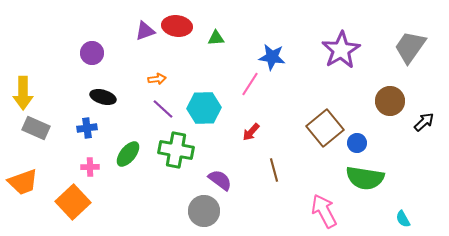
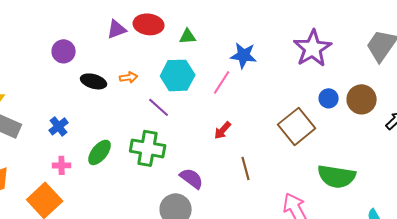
black ellipse: (103, 97) -> (94, 81), moved
cyan hexagon: (204, 108) -> (178, 75), moved
purple line: (163, 109) -> (159, 107), moved
blue cross: (87, 128) -> (59, 126), turned -30
blue circle: (357, 143) -> (329, 98), moved

